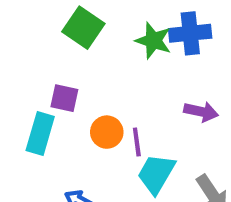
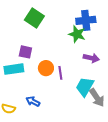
green star: (153, 41) -> (77, 34), moved
cyan rectangle: (40, 133) -> (14, 69), turned 66
cyan trapezoid: (156, 174) -> (85, 87), moved

